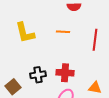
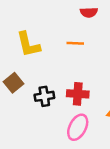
brown square: (13, 87) -> (13, 83), moved

